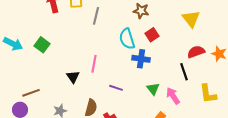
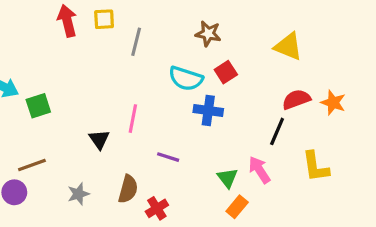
yellow triangle: (191, 19) -> (288, 46), turned -30
cyan semicircle: (127, 39) -> (186, 79), turned -55
green square: (42, 45) -> (38, 106), moved, turned 35
black line: (184, 72) -> (277, 131), turned 42
green triangle: (153, 89) -> (227, 178), moved

